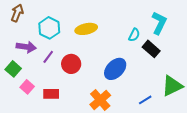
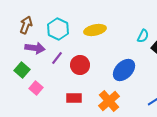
brown arrow: (17, 13) -> (26, 25), moved
red rectangle: (51, 94) -> (74, 98), moved

